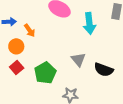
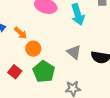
orange circle: (16, 46) -> (33, 49), moved

